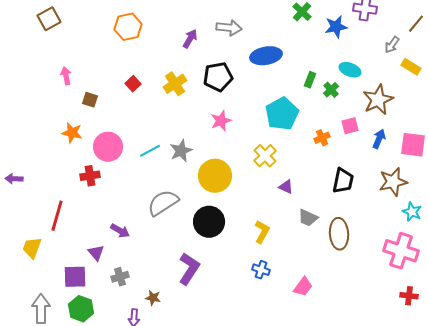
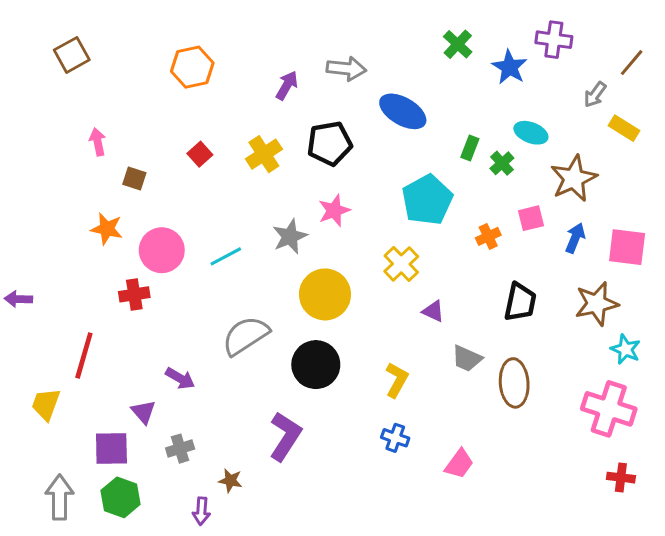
blue star: (336, 27) -> (510, 67), turned -30
blue ellipse: (266, 56) -> (403, 111), turned 40
gray star: (181, 151) -> (290, 236), moved

